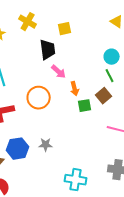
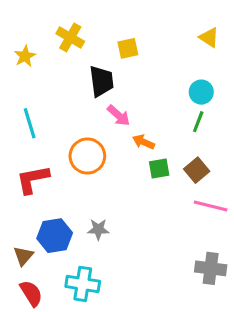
green line: (110, 76) -> (198, 122), turned 48
orange arrow: (75, 89) -> (144, 142), turned 128
brown square: (104, 96) -> (197, 170), moved
cyan cross: (76, 180) -> (83, 284), moved

